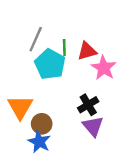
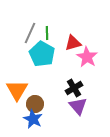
green line: (64, 48) -> (47, 33), moved

